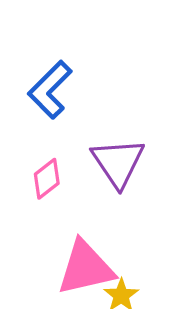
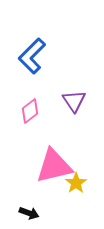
purple triangle: (118, 163) -> (74, 101), size x0.7

